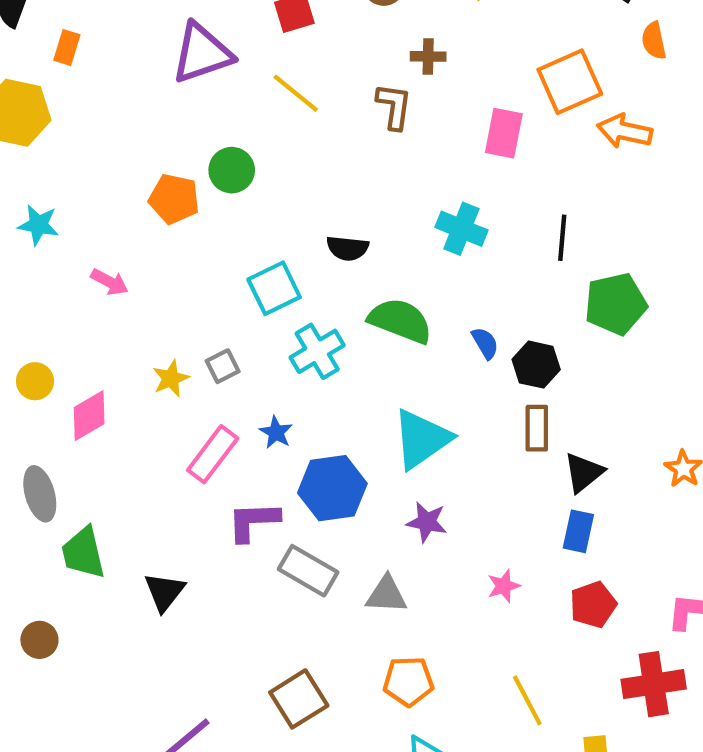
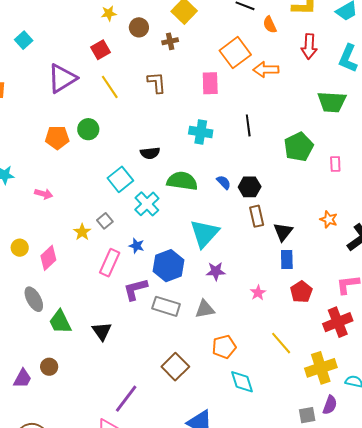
brown cross: (428, 56) -> (170, 41), moved
yellow line: (296, 93) -> (110, 87), turned 30
orange pentagon: (174, 199) -> (57, 138), moved
green pentagon: (616, 304) -> (299, 147), moved

